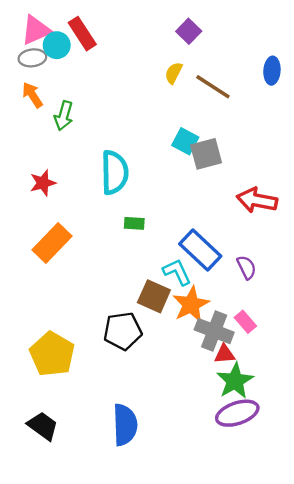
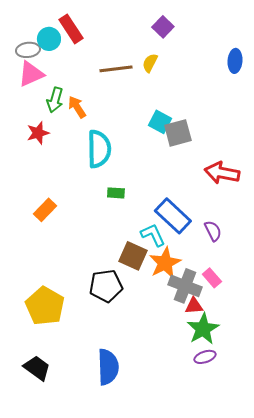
pink triangle: (36, 30) -> (31, 74), moved
brown line: (213, 87) -> (116, 69), moved, turned -40
orange arrow: (32, 95) -> (77, 107), moved
red star: (43, 183) -> (38, 133), moved
orange rectangle: (52, 243) -> (45, 210), size x0.7
purple ellipse: (237, 413) -> (205, 357), size x0.6

